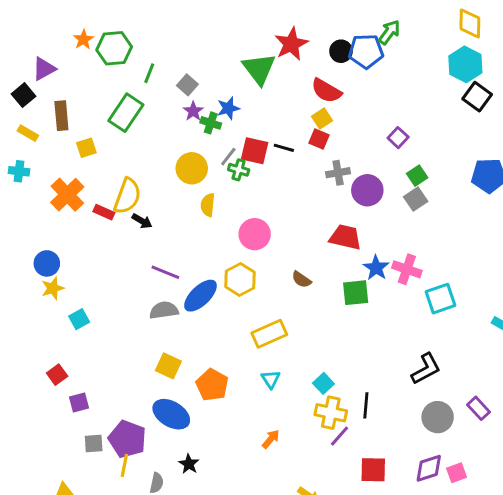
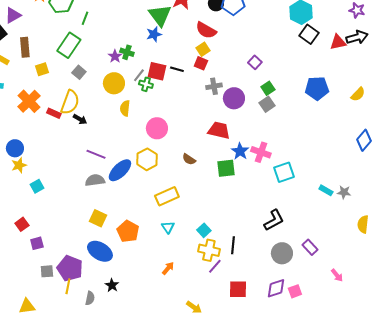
gray square: (187, 85) -> (79, 72), moved
blue star: (228, 108) -> (154, 34), moved
purple star: (193, 111) -> (115, 56), moved

